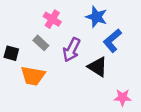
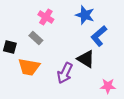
purple arrow: (71, 50) -> (65, 73), moved

